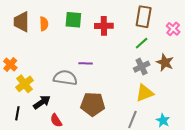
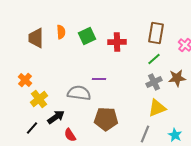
green square: (73, 20) -> (87, 36), turned -30
orange semicircle: (44, 24) -> (61, 32), moved
brown star: (165, 62) -> (177, 78), turned -30
black line: (17, 113) -> (32, 128), turned 32

